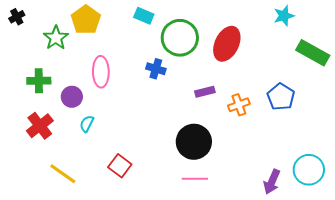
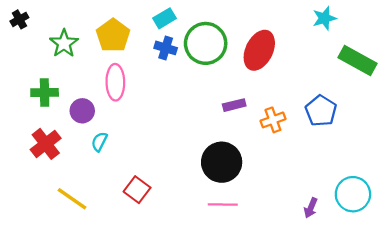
cyan rectangle: (144, 16) -> (164, 18), turned -54
yellow pentagon: (86, 20) -> (113, 35), moved
blue cross: (156, 69) -> (166, 48), moved
purple arrow: (272, 182) -> (311, 208), size x0.7

